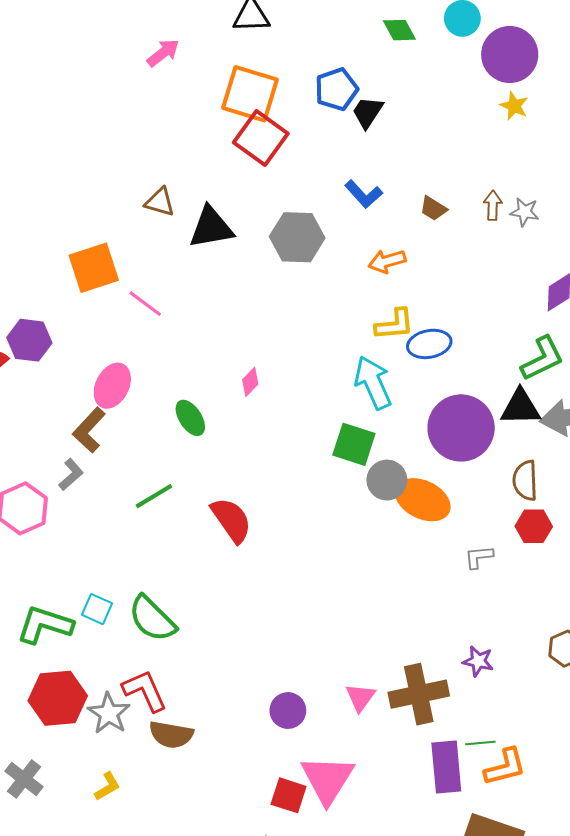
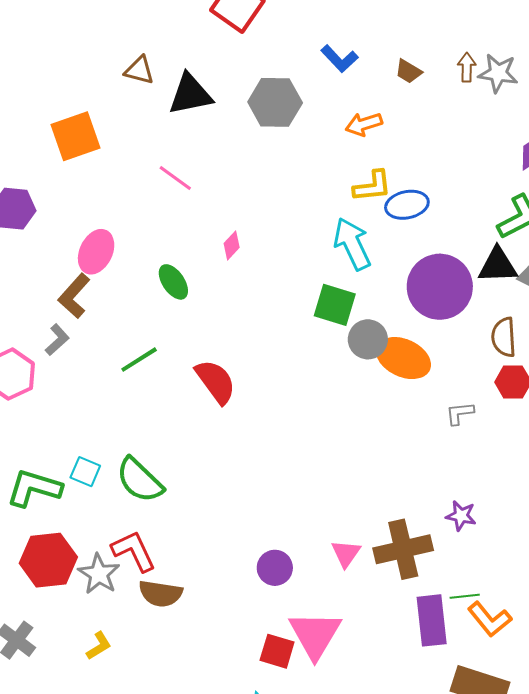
gray star: (525, 212) -> (498, 73), size x1.4
pink line: (145, 304) -> (175, 178), moved
orange L-shape: (505, 767) -> (489, 619), turned 66

